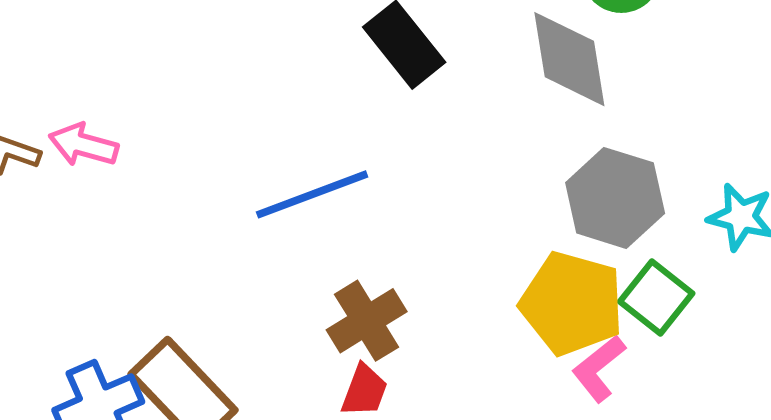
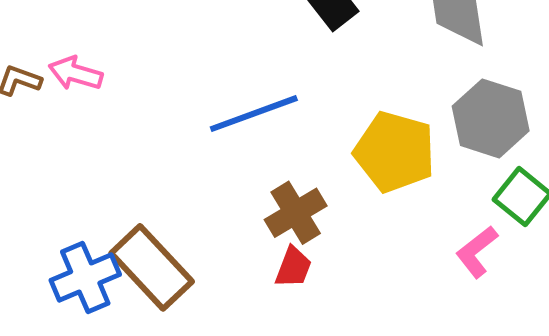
yellow pentagon: (572, 303) -> (395, 152), moved

